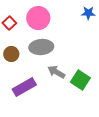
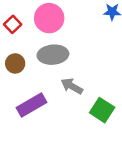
green square: (80, 80) -> (102, 110), moved

